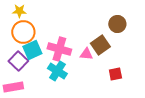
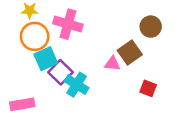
pink cross: (59, 49) -> (68, 24), moved
purple square: (18, 61) -> (61, 72), moved
red square: (115, 74) -> (148, 88), turned 32

